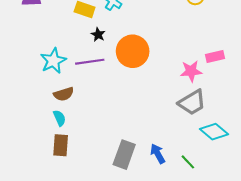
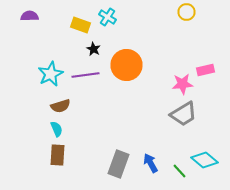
cyan diamond: (214, 132) -> (204, 160), moved

